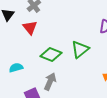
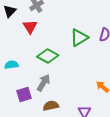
green triangle: (80, 49) -> (79, 38), moved

